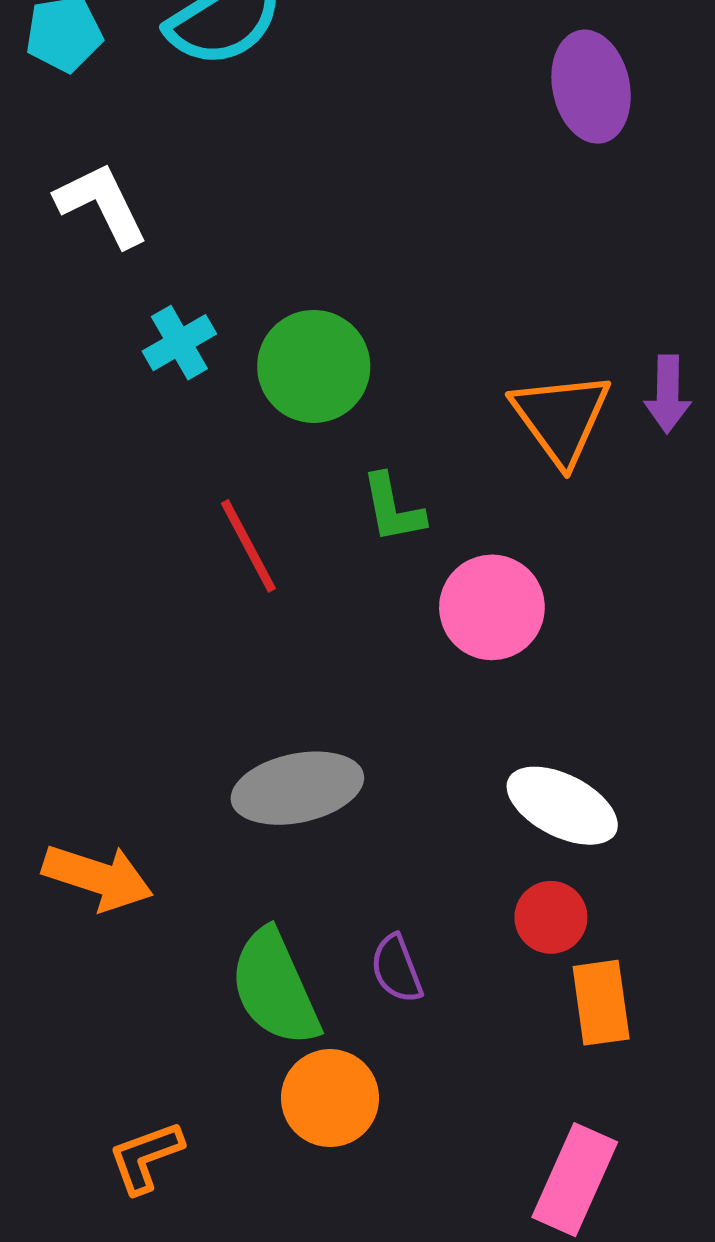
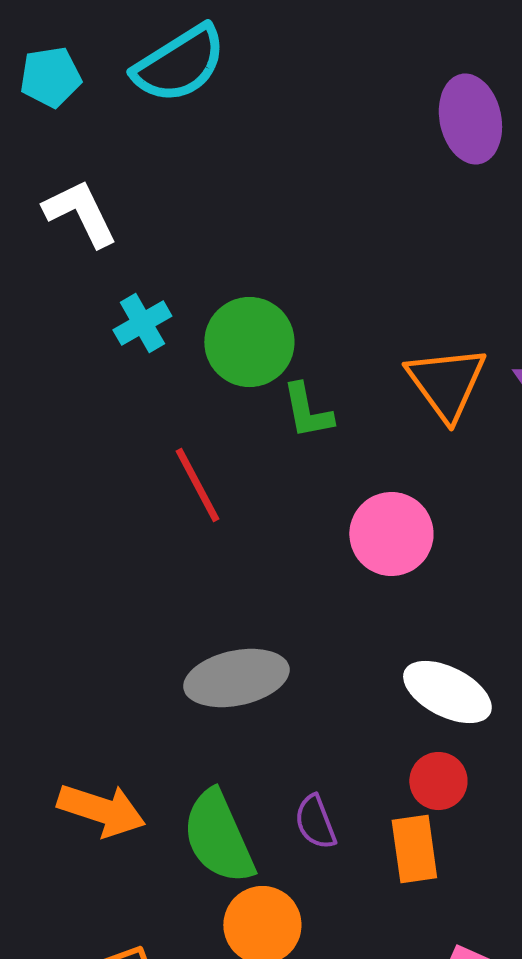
green L-shape: (393, 508) -> (307, 411), moved
orange arrow: (98, 877) -> (101, 810), moved
orange rectangle: (601, 1003) -> (414, 849), moved

